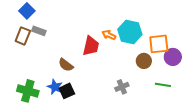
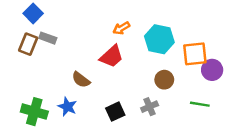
orange arrow: (109, 35) -> (121, 28), moved, turned -56
red trapezoid: (91, 46) -> (112, 56), turned 35
brown circle: (144, 61) -> (164, 80), moved
black square: (67, 91) -> (115, 112), moved

